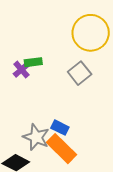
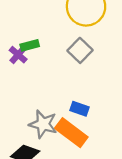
blue rectangle: (60, 128) -> (79, 109), moved

